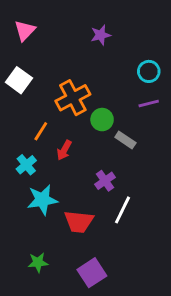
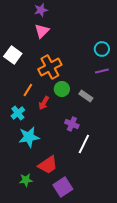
pink triangle: (25, 31) -> (42, 31), moved
purple star: (101, 35) -> (41, 10), moved
green circle: (102, 120) -> (62, 89), moved
purple cross: (105, 181) -> (72, 124), turned -32
red trapezoid: (79, 222) -> (48, 165), moved, turned -40

